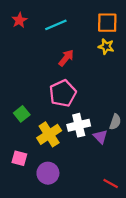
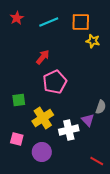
orange square: (107, 23) -> (81, 22), moved
red arrow: (66, 58) -> (43, 57), moved
green square: (22, 114) -> (19, 100), turned 32
white cross: (79, 125) -> (69, 130), moved

